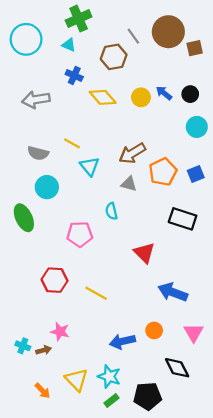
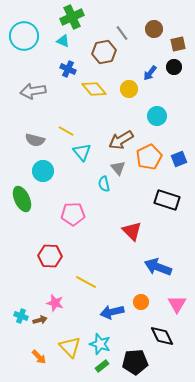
brown circle: (168, 32) -> (154, 29), size x0.6
blue arrow: (164, 93) -> (150, 73), moved, turned -91
black circle: (190, 94) -> (174, 67), moved
cyan circle: (197, 127) -> (157, 116), moved
gray triangle: (129, 184) -> (118, 168), turned 35
cyan semicircle: (111, 211) -> (104, 184), moved
yellow line: (96, 293) -> (86, 282), moved

